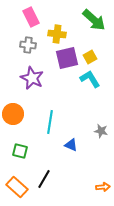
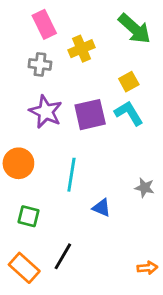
yellow cross: (57, 34) -> (82, 49), turned -30
purple square: (67, 58) -> (90, 115), moved

